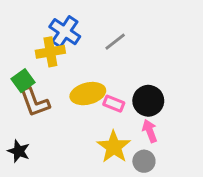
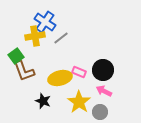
gray line: (115, 42) -> (61, 38), moved
yellow ellipse: (88, 94) -> (60, 78), moved
pink arrow: (150, 131) -> (104, 91), turned -42
black star: (19, 151) -> (43, 101), moved

